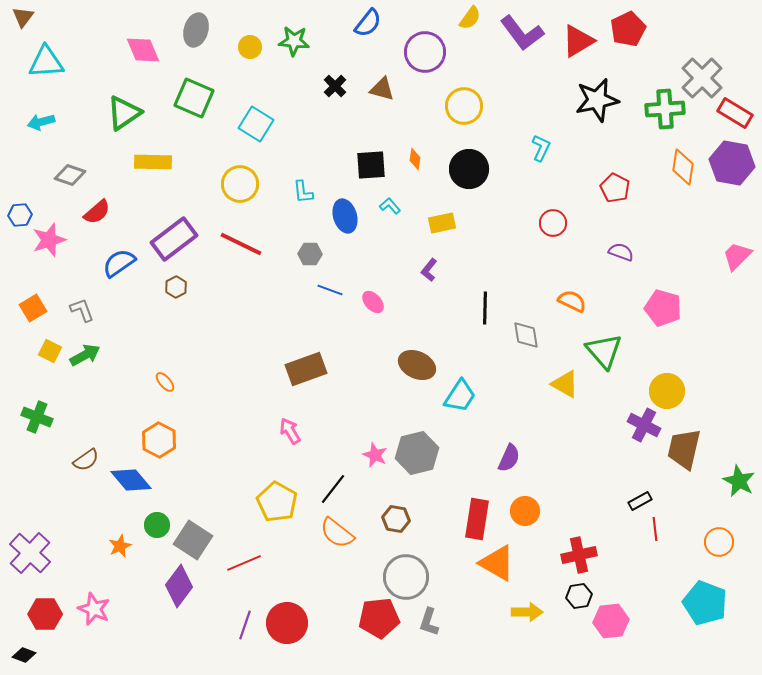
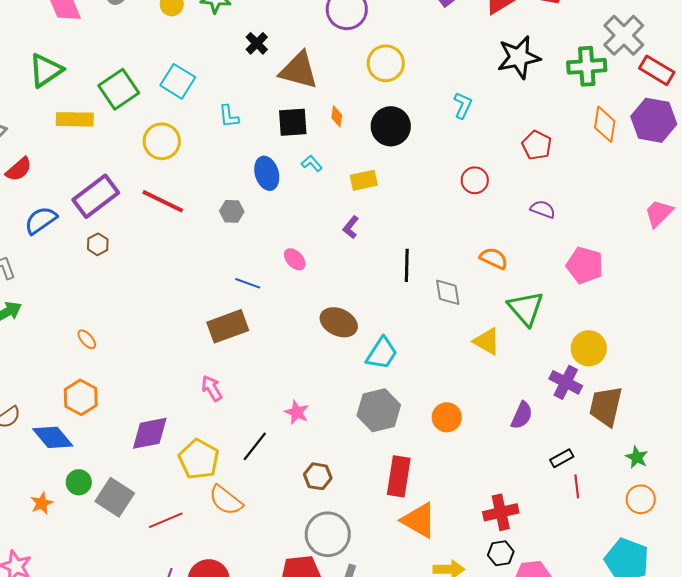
brown triangle: (382, 89) -> (299, 70), moved, size x1.6
green square: (194, 98) -> (119, 89), moved, turned 33
cyan L-shape: (303, 192) -> (229, 116), moved
blue line: (330, 290) -> (248, 283), moved
gray hexagon: (417, 453) -> (379, 410), moved
purple semicircle: (509, 458) -> (522, 415), moved
green star: (739, 481) -> (637, 457), moved, size x0.7
orange circle: (525, 511) -> (447, 417), moved
orange semicircle: (337, 533) -> (226, 500), moved
purple diamond: (179, 586) -> (150, 433), moved, turned 42

